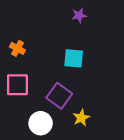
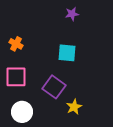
white circle: (41, 123) -> (22, 112), moved

